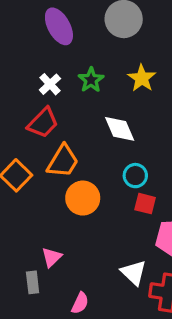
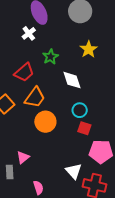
green star: (91, 80) -> (50, 57), moved
white cross: (50, 84) -> (29, 33), moved
pink semicircle: (80, 303) -> (38, 188), turned -48

